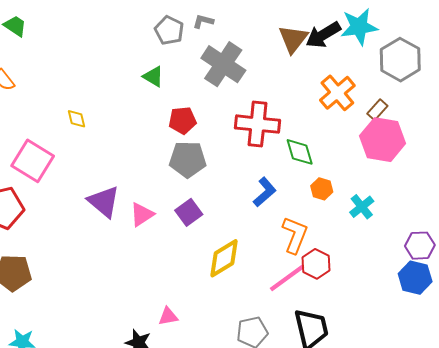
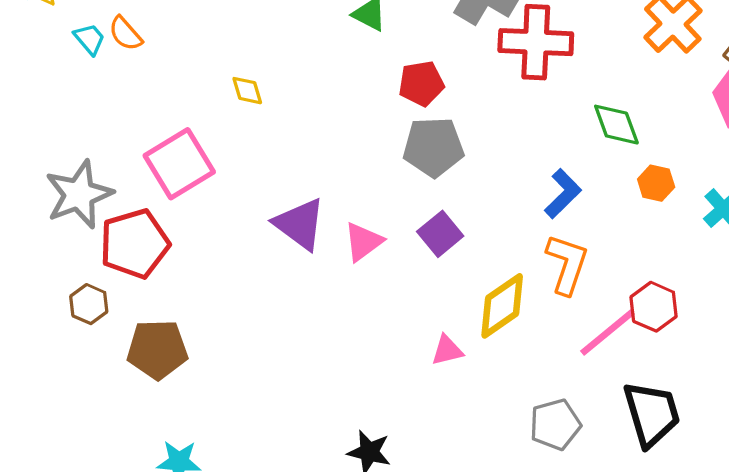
red cross: (257, 124) -> (536, 42), moved
pink square: (33, 161) -> (179, 164), turned 30
orange L-shape: (295, 235) -> (567, 264), moved
pink triangle: (168, 316) -> (447, 350), moved

